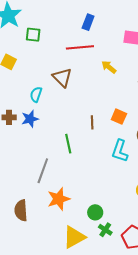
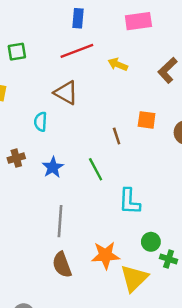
blue star: (30, 119) -> (53, 167), moved
cyan L-shape: (120, 151) -> (129, 201), moved
gray line: (43, 171) -> (60, 221), moved
orange star: (59, 199) -> (105, 255), moved, turned 30

